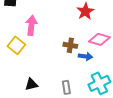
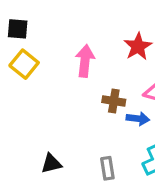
pink arrow: (31, 25) -> (85, 61), moved
yellow square: (16, 45) -> (24, 64), moved

